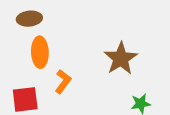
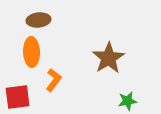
brown ellipse: (29, 19) -> (39, 20), moved

